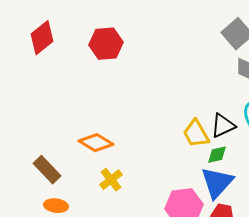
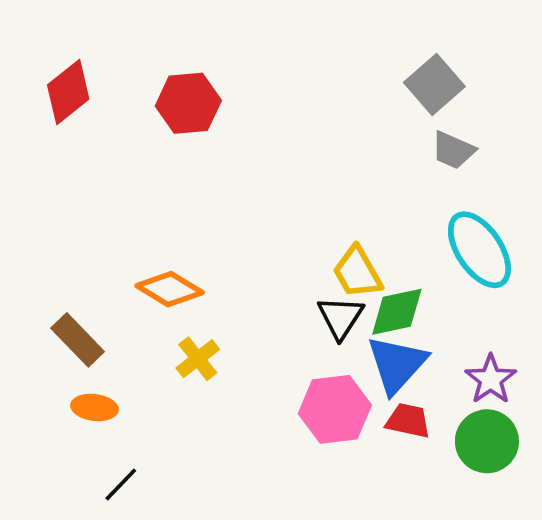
black triangle: (223, 126) -> (340, 317), moved, turned -32
green diamond: (217, 155) -> (397, 312), size x1.5

